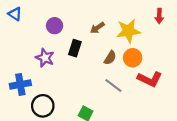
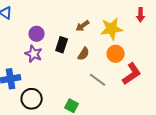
purple circle: (55, 26) -> (37, 34), moved
brown semicircle: (110, 58) -> (84, 54), moved
red L-shape: (150, 79) -> (132, 74), turned -60

